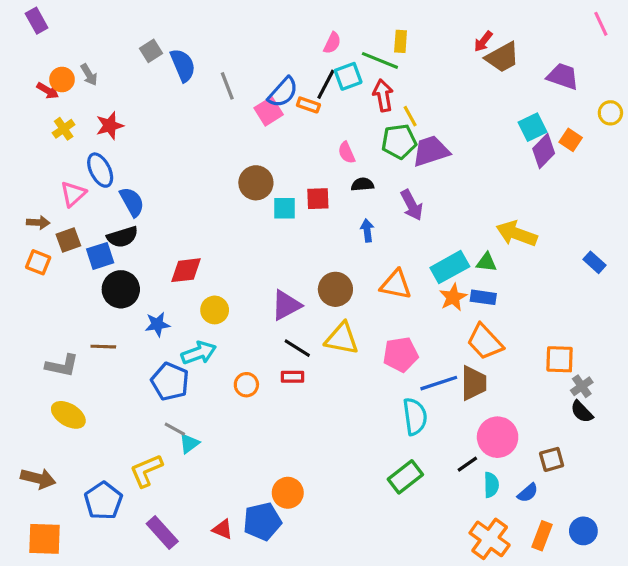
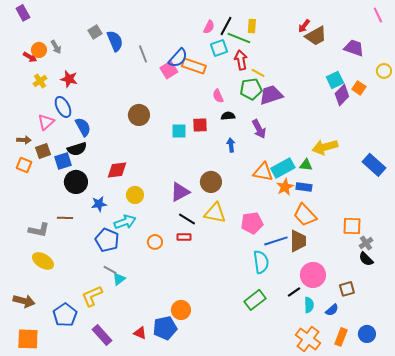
black line: (326, 84) -> (226, 26), moved
orange rectangle: (308, 105) -> (194, 66), size x1.6
yellow line: (410, 116) -> (258, 73), turned -32
red star: (110, 126) -> (69, 79), turned 30
brown circle: (256, 183) -> (139, 115), moved
yellow arrow: (517, 234) -> (325, 147), turned -35
blue rectangle: (595, 262) -> (374, 165), size x1.6
orange triangle: (396, 285) -> (263, 172), moved

